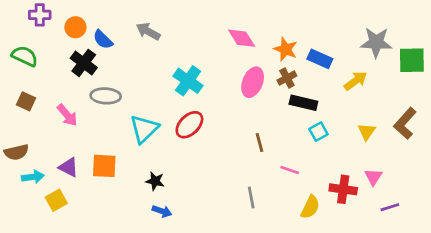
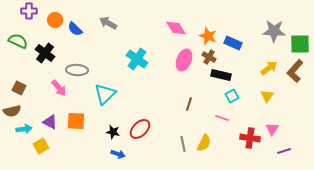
black cross: (84, 63) -> (45, 53), moved
brown cross: (287, 78) -> (209, 57), turned -32
yellow arrow: (356, 81) -> (269, 68), moved
brown square: (26, 101) -> (19, 88), moved
pink arrow: (67, 115) -> (59, 88), moved
brown L-shape: (405, 123) -> (295, 71), moved
red ellipse: (189, 125) -> (140, 129), moved
brown line: (259, 143) -> (189, 104), turned 32
pink line: (290, 170) -> (222, 118), moved
yellow semicircle: (310, 207) -> (204, 143), moved

